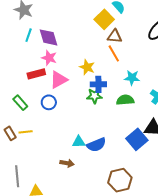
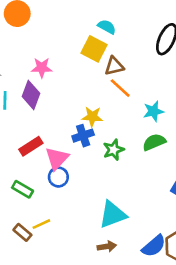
purple diamond: (48, 37) -> (31, 95), turned 55
pink star: (49, 58) -> (42, 68), moved
pink triangle: (59, 80) -> (57, 158), moved
blue cross: (98, 84) -> (83, 136), moved
cyan triangle: (79, 142) -> (113, 215), size x1.6
blue semicircle: (96, 145) -> (154, 246), moved

